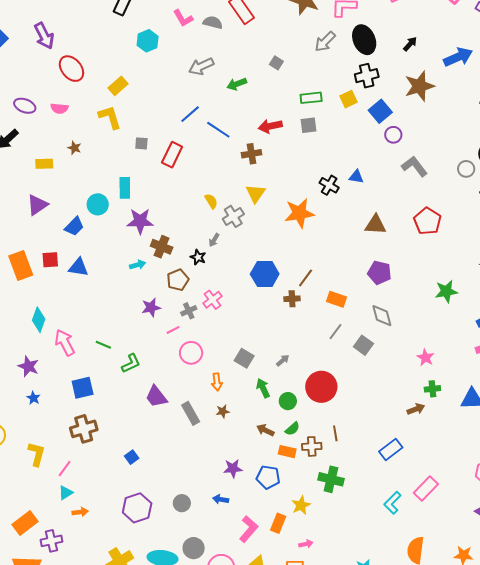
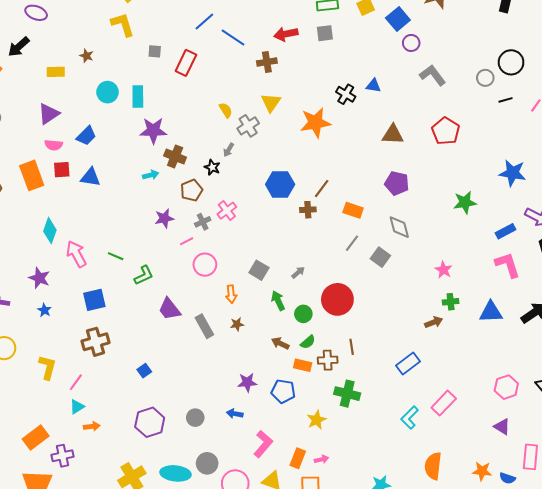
pink semicircle: (59, 108) -> (54, 145), moved
cyan circle: (98, 204) -> (108, 92), moved
orange rectangle: (278, 523) -> (298, 458), moved

